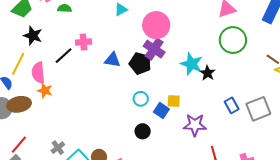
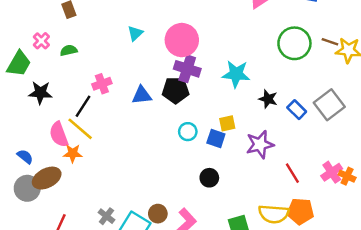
green circle: (233, 40) -> (294, 43), moved
yellow line: (18, 64) -> (80, 129), moved, turned -60
black star: (208, 73) -> (268, 99), moved
black circle: (143, 131) -> (209, 178), moved

